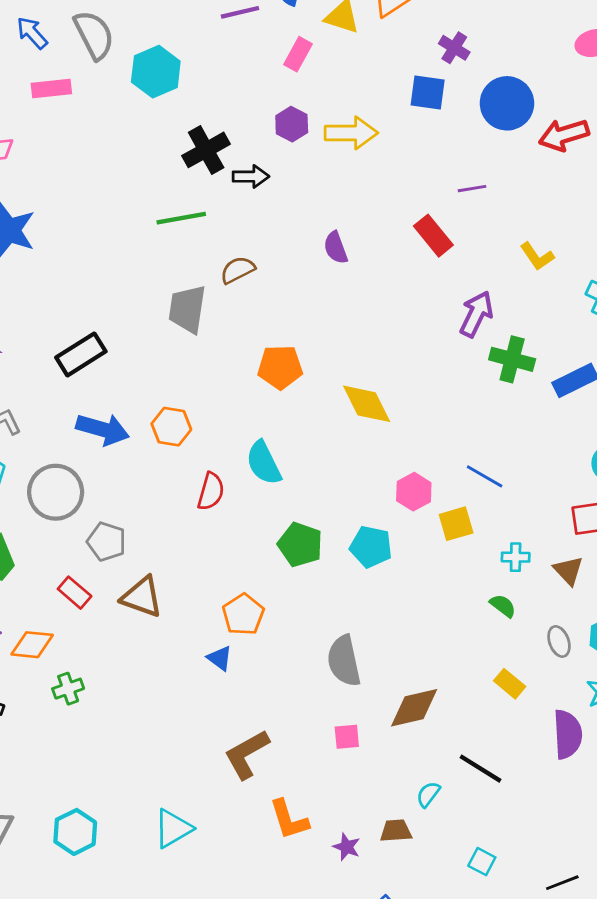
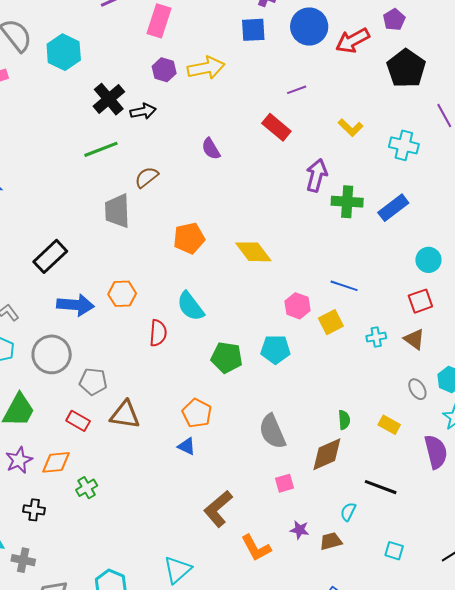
pink rectangle: (298, 54) -> (159, 21), size x1.4
green semicircle: (503, 606) -> (344, 420), moved, turned 60
purple star: (347, 847) -> (300, 530), moved

